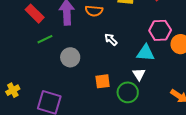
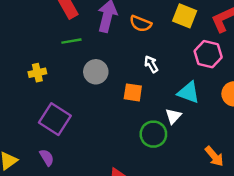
pink hexagon: (160, 30) -> (208, 54), moved
orange square: (103, 81) -> (133, 92), moved
yellow cross: (13, 90) -> (37, 73), moved

